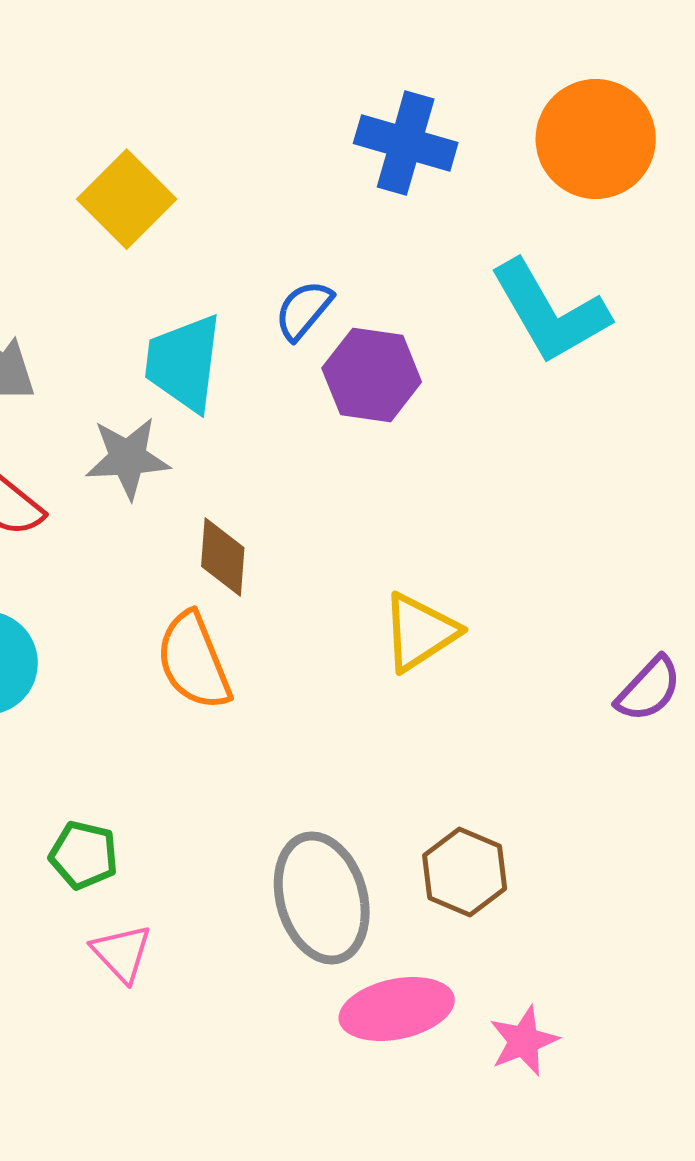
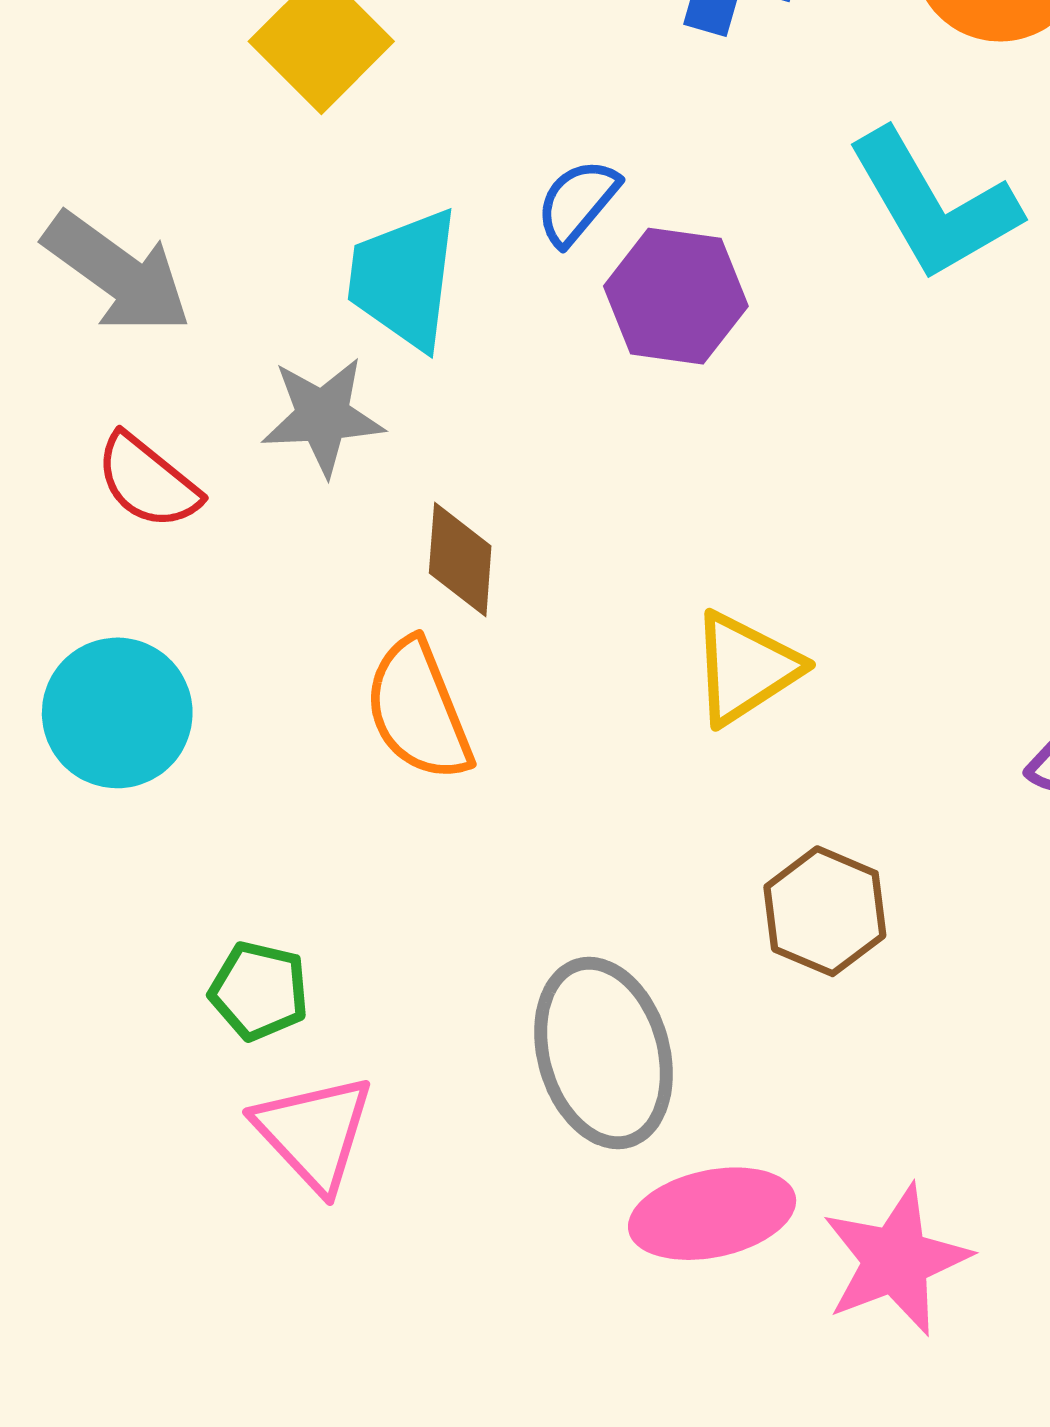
brown hexagon: (465, 872) -> (825, 911), moved
pink triangle: (122, 953) -> (314, 1133), size x1.4
pink star: (524, 1041) -> (896, 1260), size x1.5

